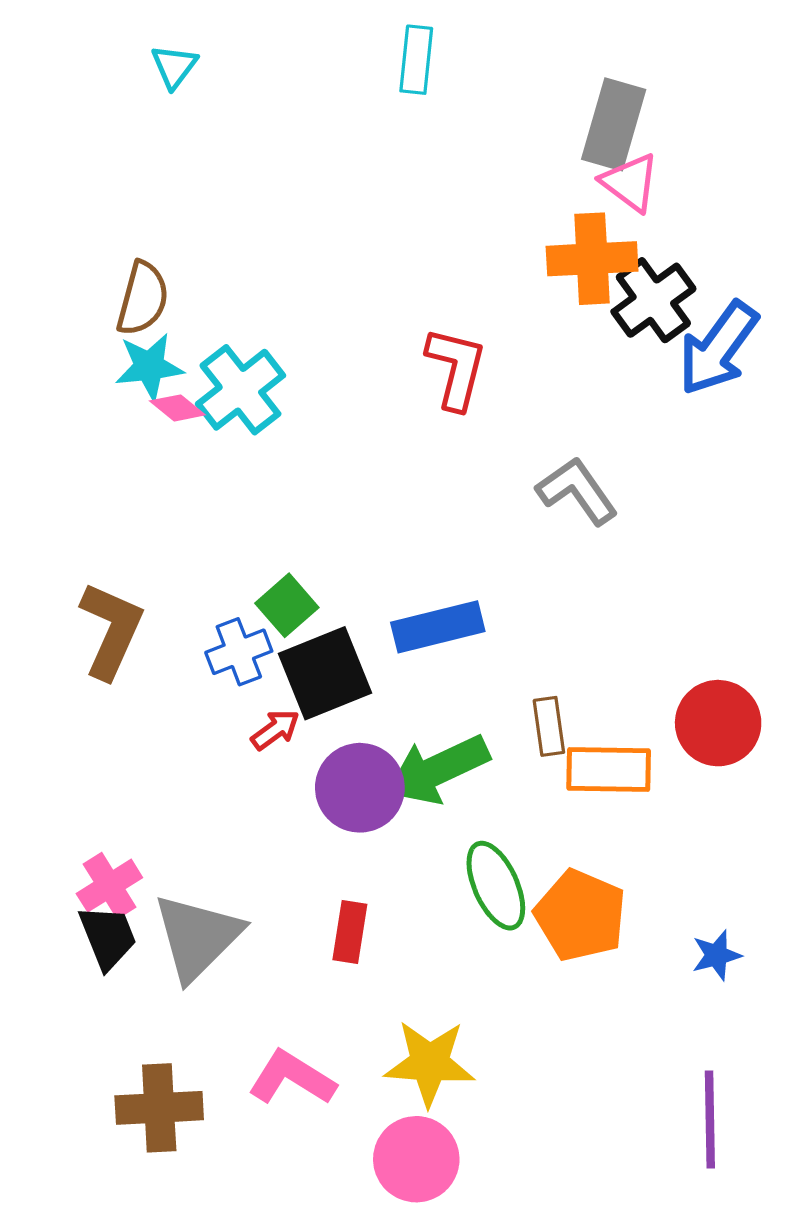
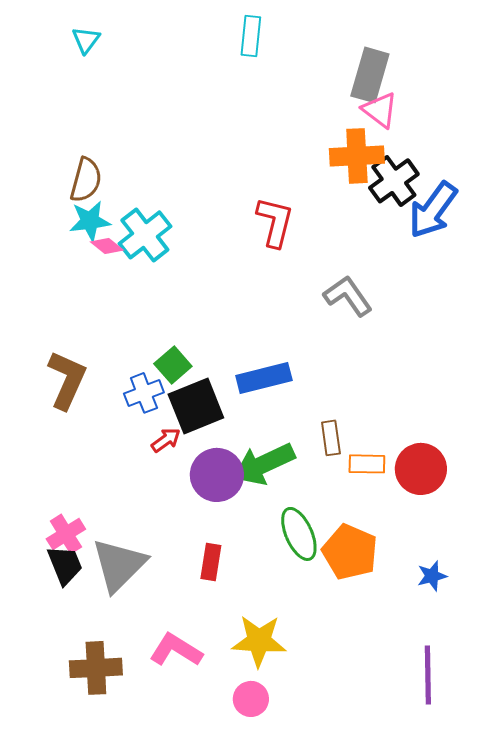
cyan triangle: (174, 66) -> (86, 40), moved
red circle: (718, 723) -> (421, 469), moved
orange rectangle: (609, 769) -> (367, 464), size x0.7
pink circle: (416, 1159) -> (251, 699), size x0.7

